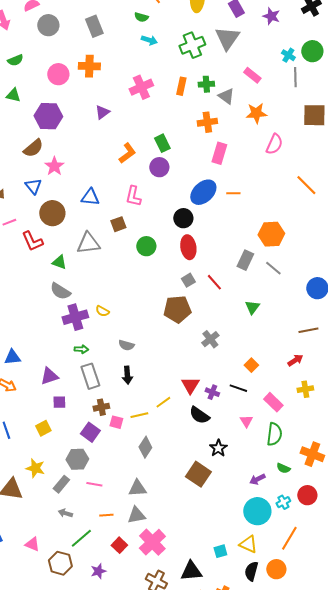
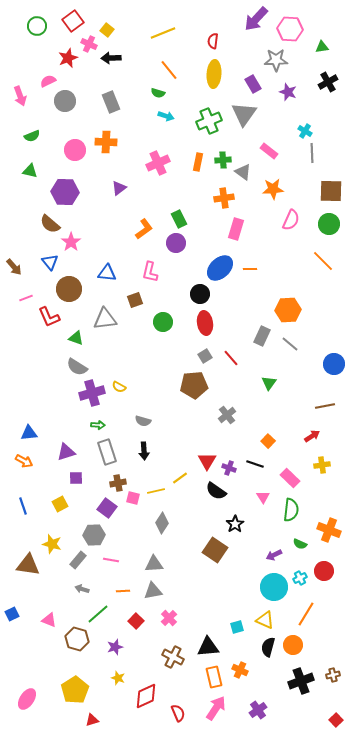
green circle: (312, 51) -> (329, 224), moved
brown semicircle: (33, 148) -> (50, 224), turned 80
pink cross: (152, 542) -> (169, 618), size x0.6

